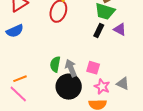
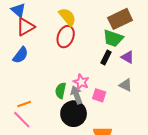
blue semicircle: (15, 31) -> (21, 55), turned -30
gray triangle: (123, 83) -> (126, 85), moved
pink star: (102, 87) -> (81, 82), moved

